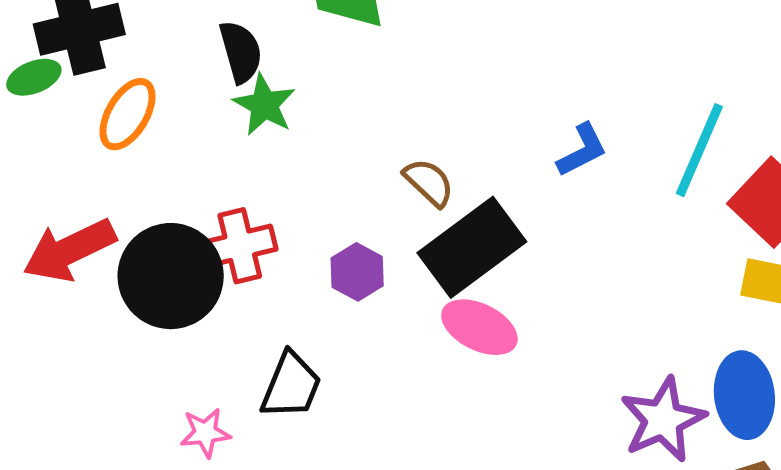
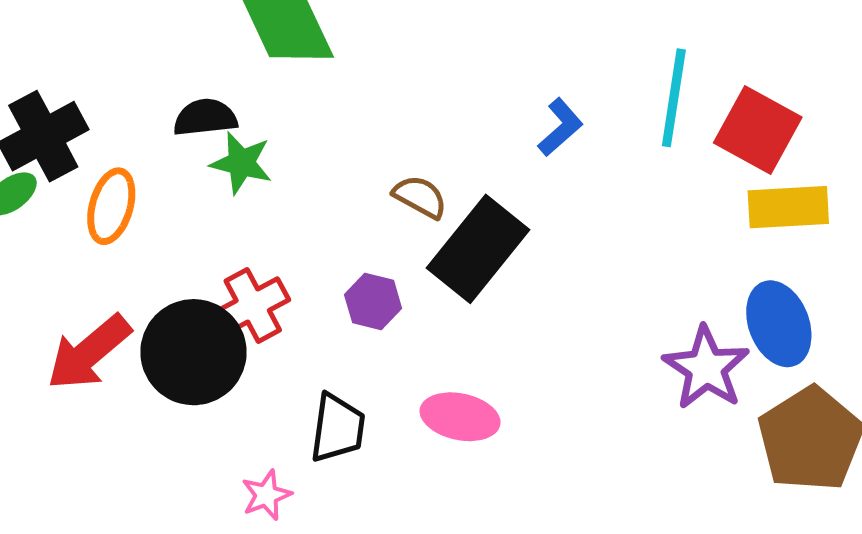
black semicircle: (241, 52) -> (205, 118), turned -66
pink ellipse: (479, 327) -> (460, 417), moved

